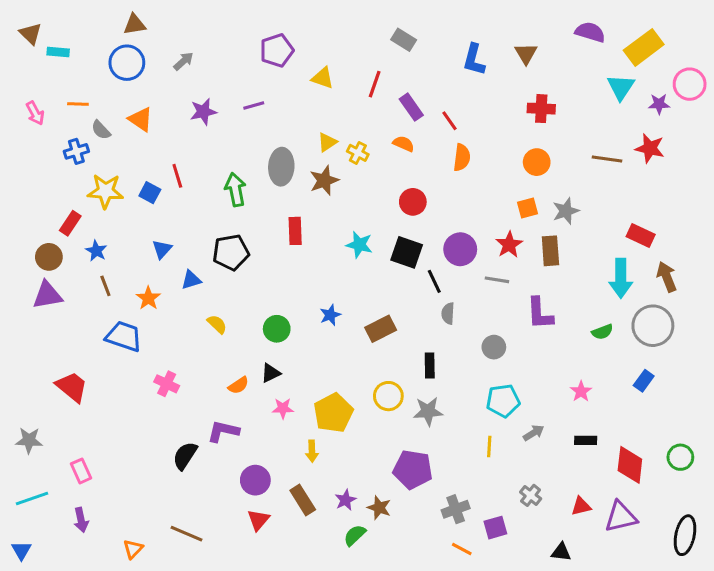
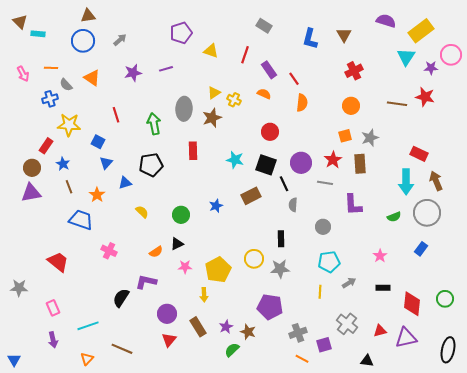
red cross: (541, 109) -> (354, 71), turned -30
blue square: (150, 193) -> (98, 142), moved
brown rectangle: (381, 329) -> (251, 196), moved
red trapezoid: (72, 387) -> (58, 262), moved
gray cross: (531, 495) -> (347, 324), size x1.5
cyan line: (32, 498) -> (88, 326), moved

